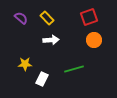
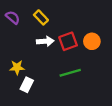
red square: (89, 17) -> (68, 41), moved
white rectangle: (42, 79) -> (27, 85), moved

